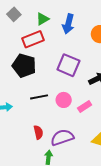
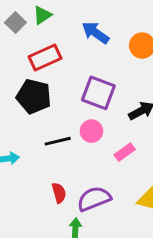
green triangle: (43, 19) -> (42, 15), moved
blue arrow: (68, 24) -> (96, 33), turned 114
pink circle: (64, 100) -> (91, 131), moved

